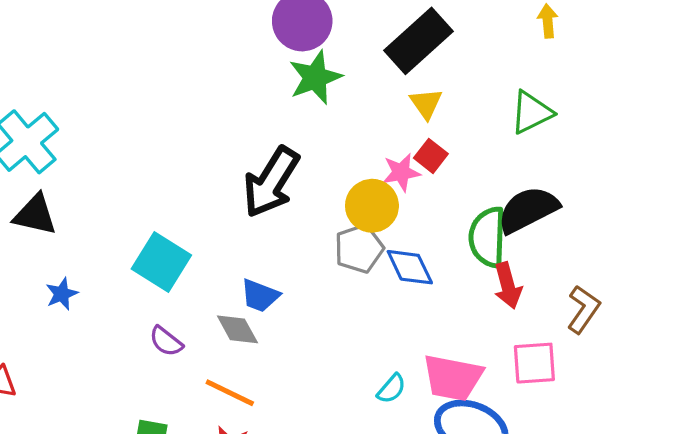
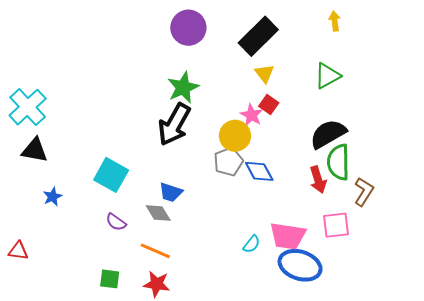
green star: (315, 77) -> (183, 88), moved
pink star: (401, 172) -> (251, 115), turned -30
green semicircle: (488, 237) -> (338, 162), moved

